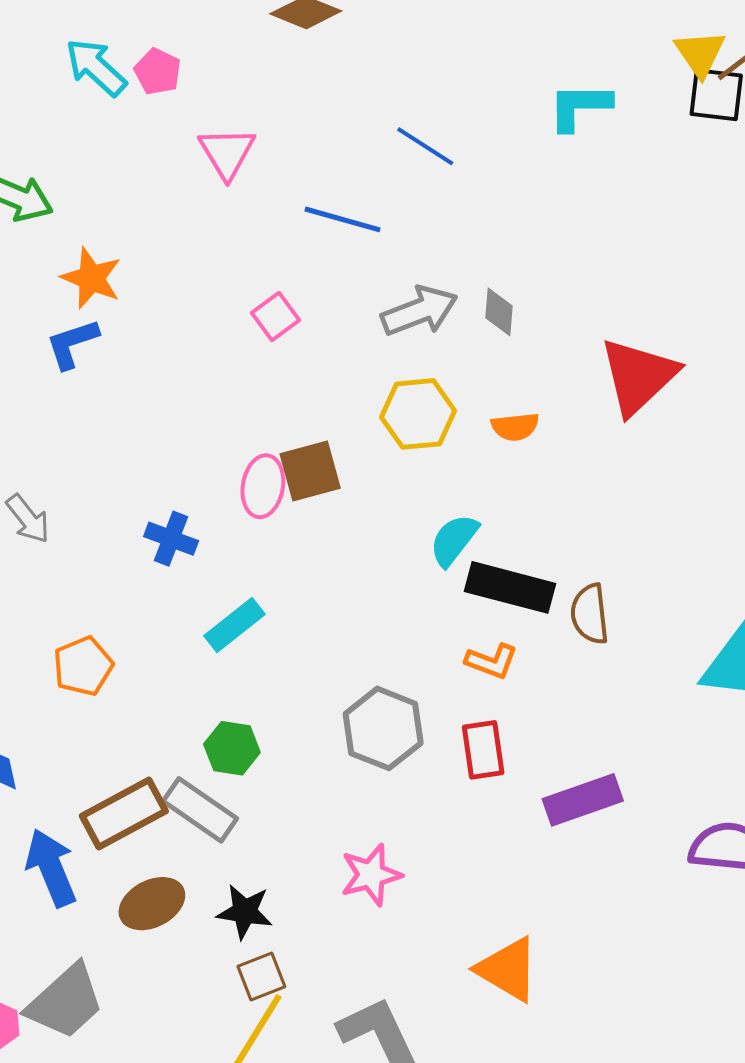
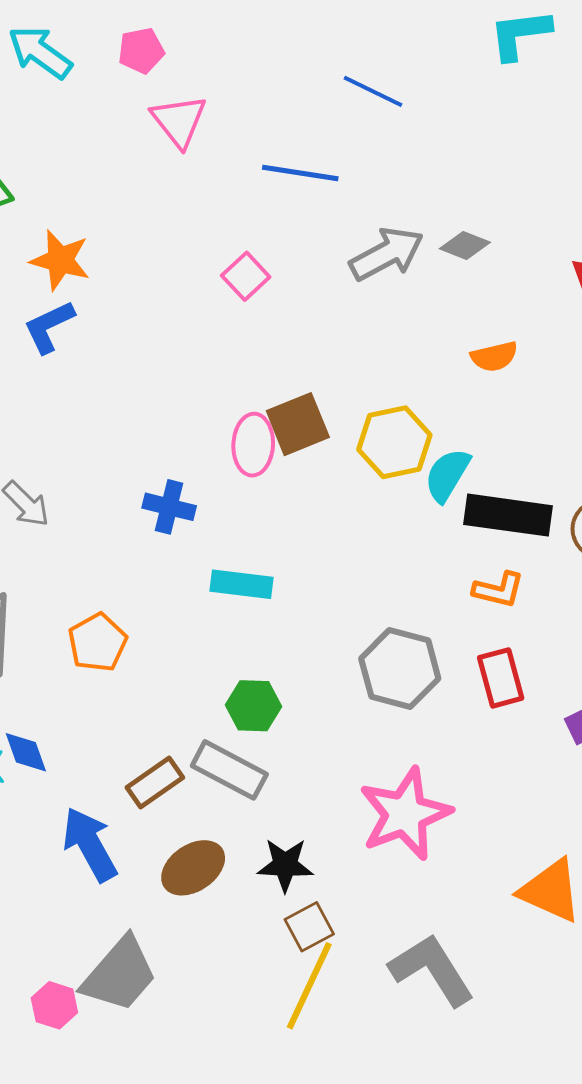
pink pentagon: (158, 72) -> (141, 51), moved, turned -30
gray diamond: (499, 312) -> (465, 245), turned -66
yellow hexagon: (418, 414) -> (394, 442), moved
cyan rectangle: (234, 625) -> (242, 584), turned 52
brown rectangle: (124, 813) -> (155, 783), size x0.7
pink star: (371, 875) -> (405, 814), size x1.5

